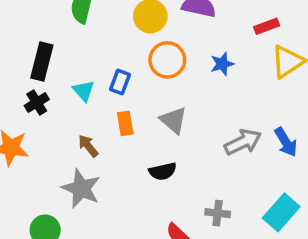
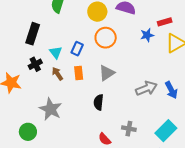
blue star: (222, 64) -> (147, 35), moved
black cross: (37, 102) -> (35, 64), moved
gray triangle: (173, 120) -> (107, 73), turned 42
brown arrow: (88, 146) -> (57, 74), moved
black semicircle: (163, 171) -> (99, 102), turned 105

